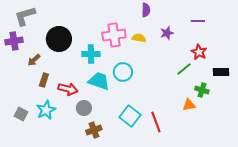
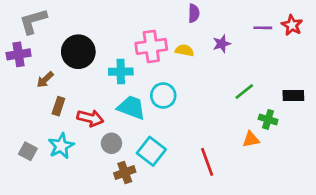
red star: (199, 52) -> (292, 25), moved
cyan square: (130, 116) -> (151, 151), moved

